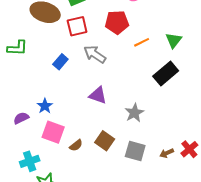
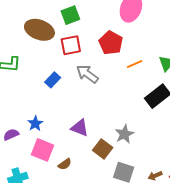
red pentagon: (117, 22) -> (111, 43), turned 30
purple triangle: (98, 95) -> (80, 128), moved
brown square: (105, 141) -> (103, 149), moved

